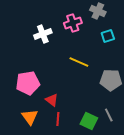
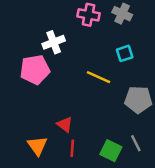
pink cross: (73, 23) -> (88, 15), moved, turned 30
cyan square: (108, 36) -> (125, 53), moved
pink pentagon: (28, 83) -> (35, 70), moved

